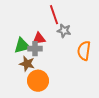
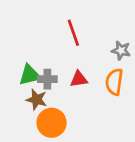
gray star: (64, 31) -> (121, 50), moved
red triangle: (39, 39) -> (79, 79), moved

